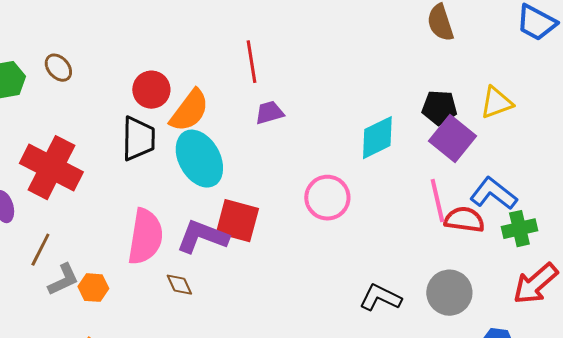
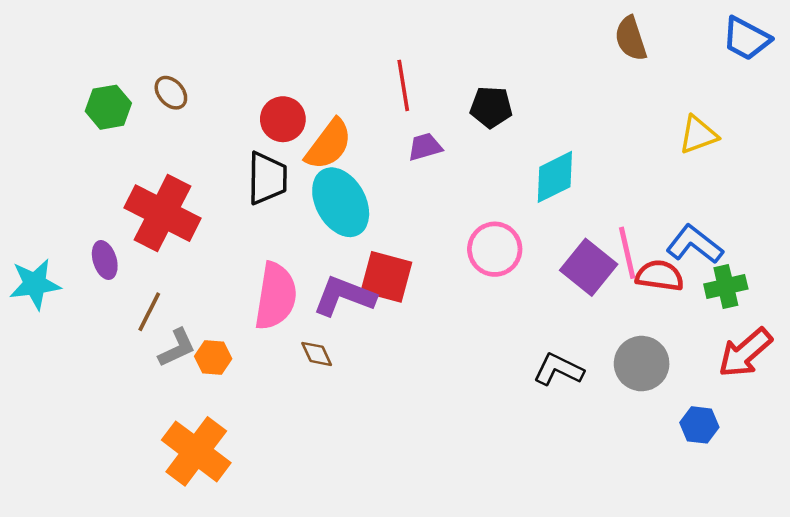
black pentagon: (439, 108) -> (491, 107), moved
purple square: (452, 139) -> (589, 267), moved

